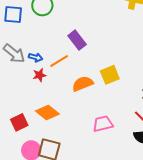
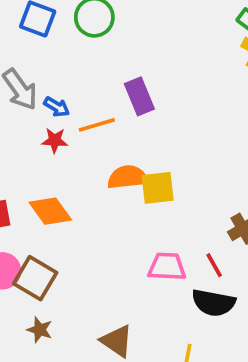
yellow square: (110, 75) -> (158, 188), moved
pink trapezoid: (103, 124) -> (167, 267), moved

